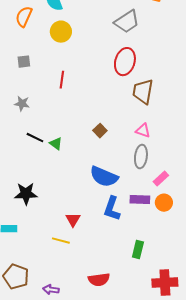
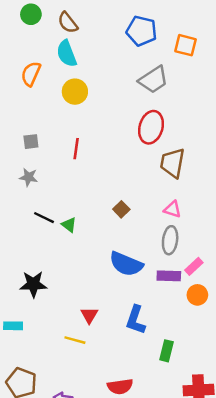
gray square: (24, 62) -> (31, 142), moved
purple rectangle: (140, 200) -> (169, 276), moved
blue L-shape: (112, 209) -> (136, 320), moved

